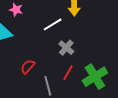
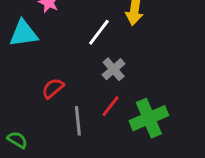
white line: (53, 24) -> (99, 32), turned -30

